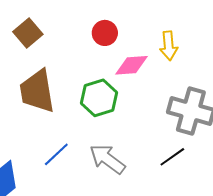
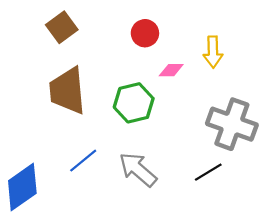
pink diamond: (131, 65) -> (171, 70), size x0.7

